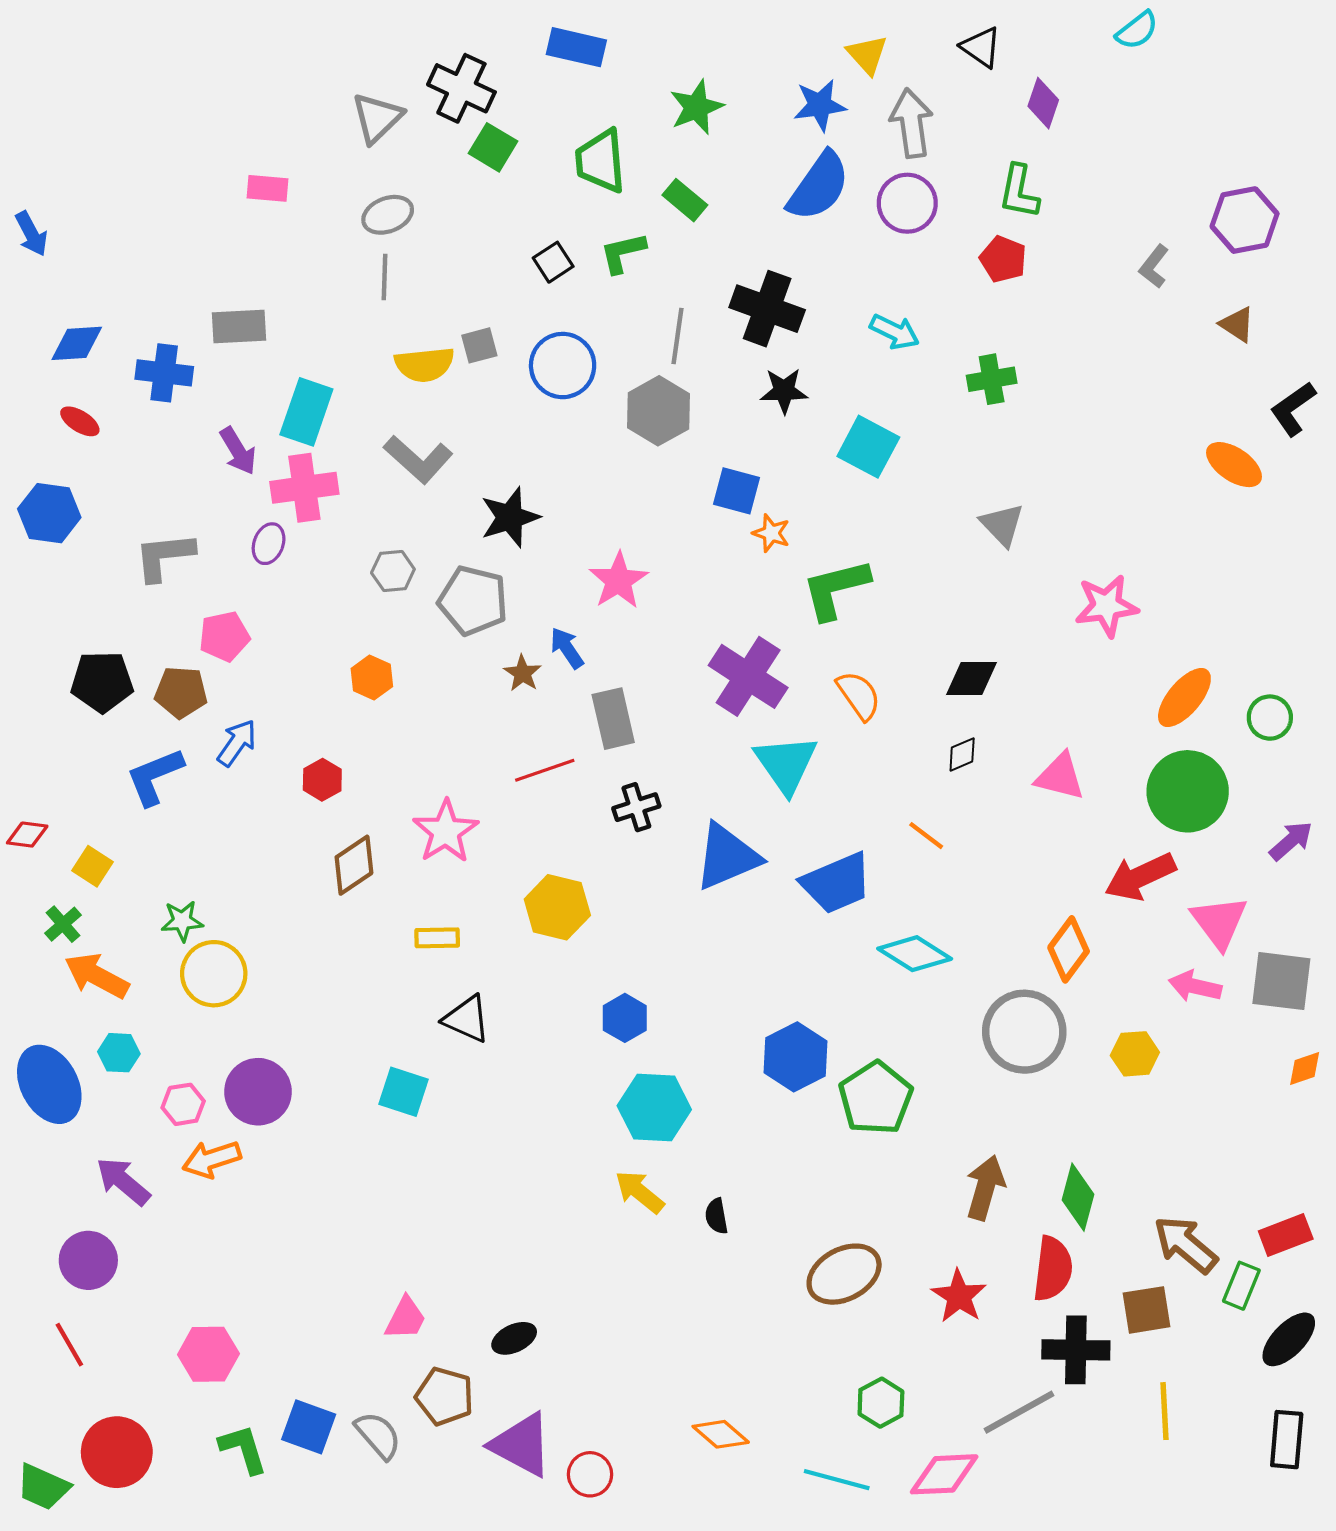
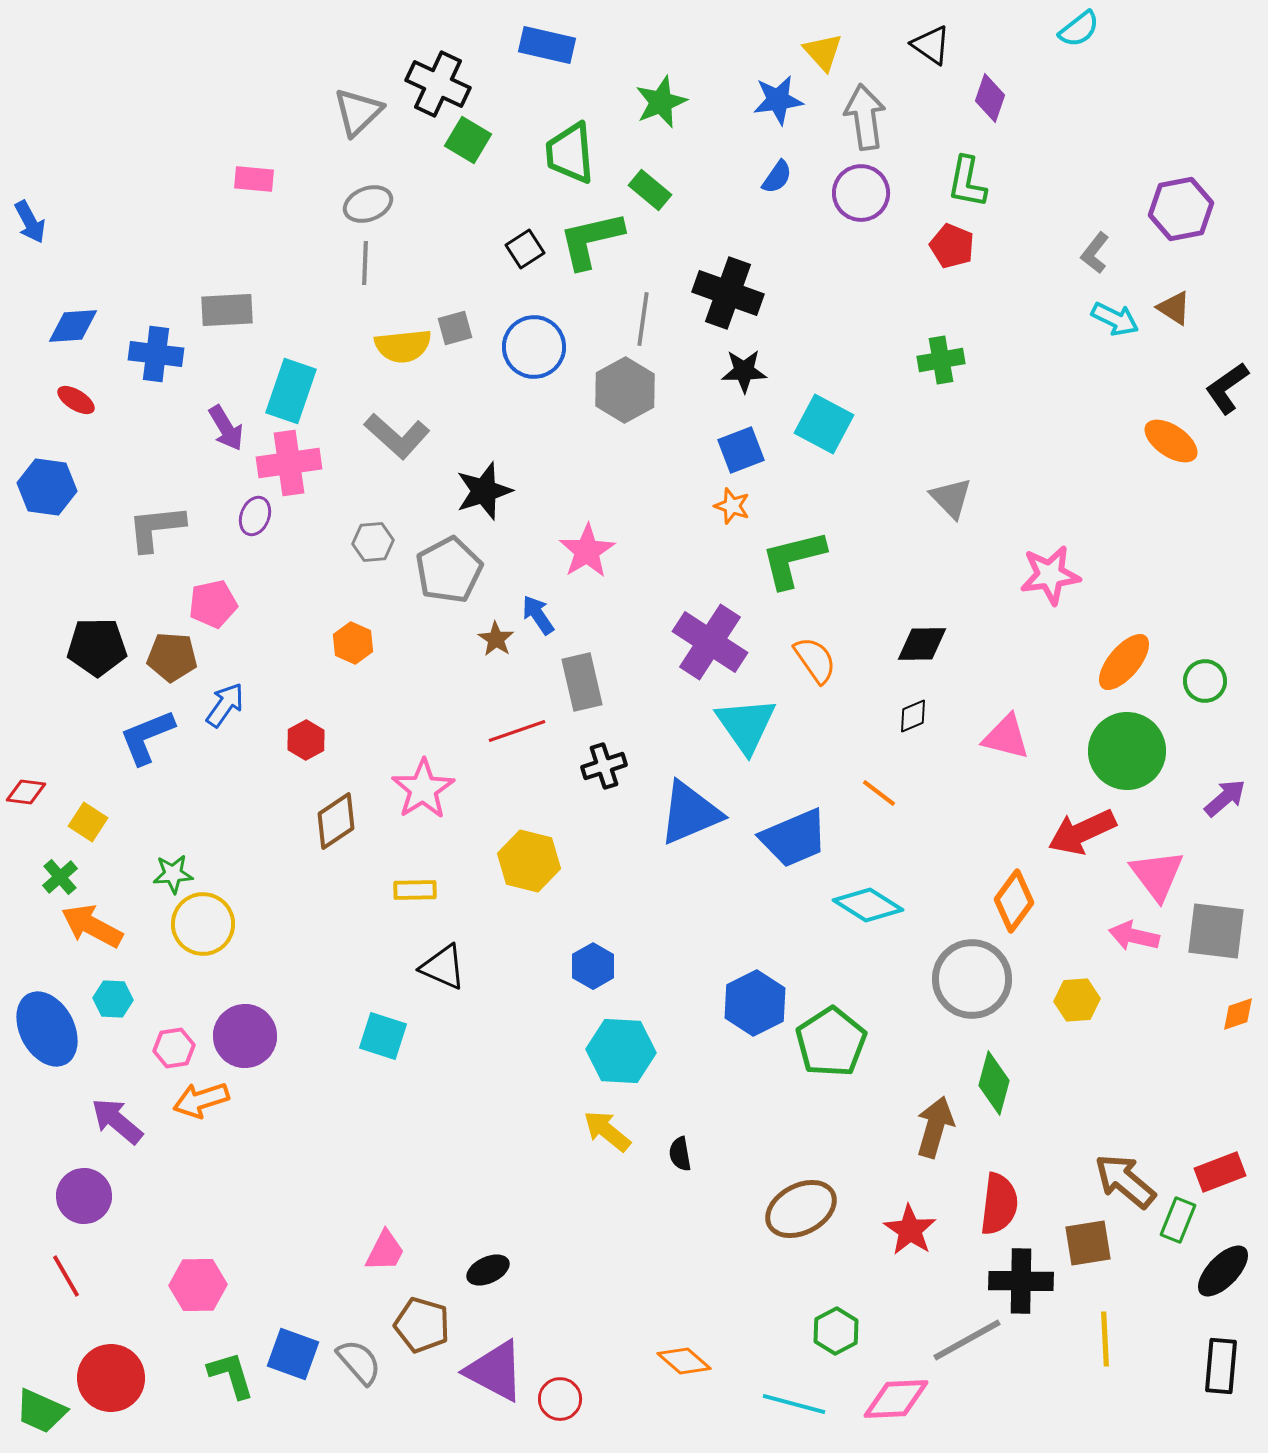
blue semicircle: (819, 186) -> (777, 177), size x0.5
green L-shape: (623, 253) -> (591, 240), size x1.5
cyan arrow: (895, 332) -> (1115, 319), moved
blue square: (737, 491) -> (741, 450), moved, turned -36
gray pentagon: (473, 601) -> (449, 570), turned 30
green diamond: (1078, 1197) -> (994, 1083), moved

